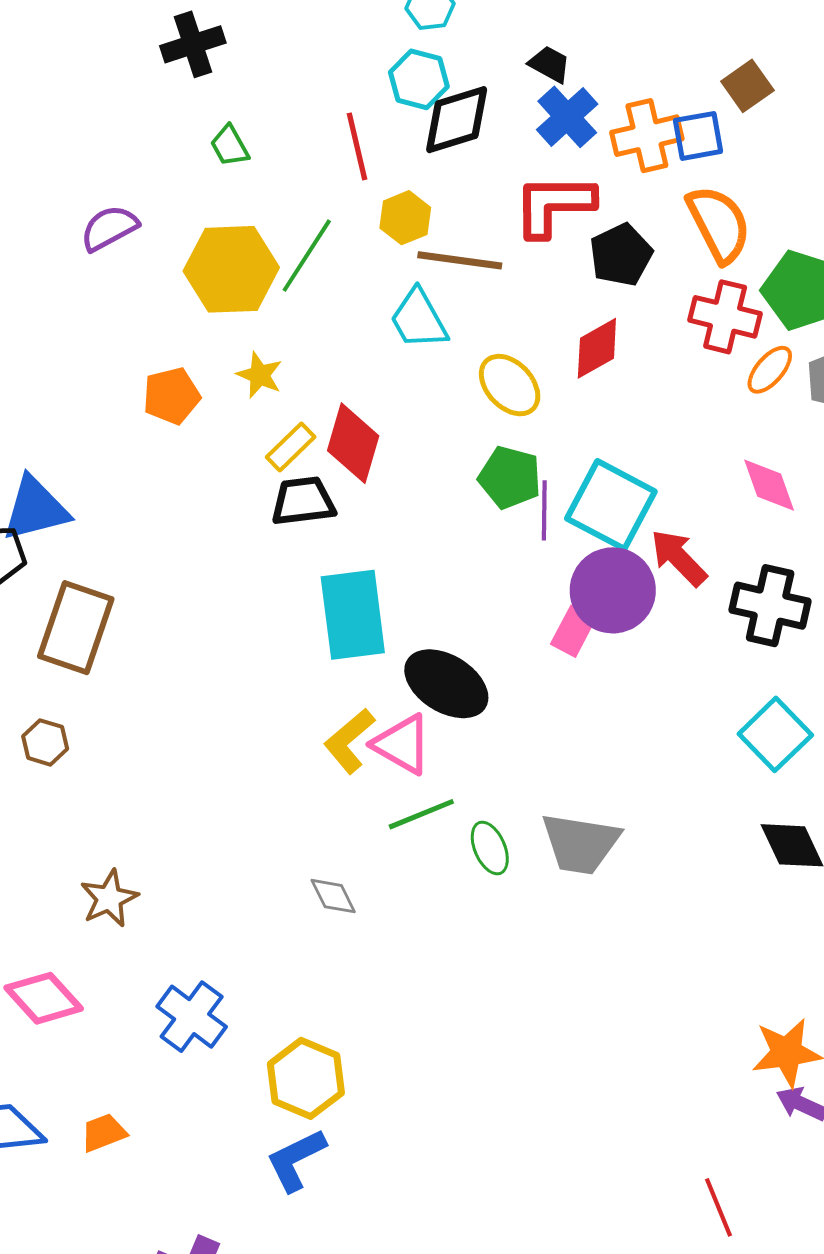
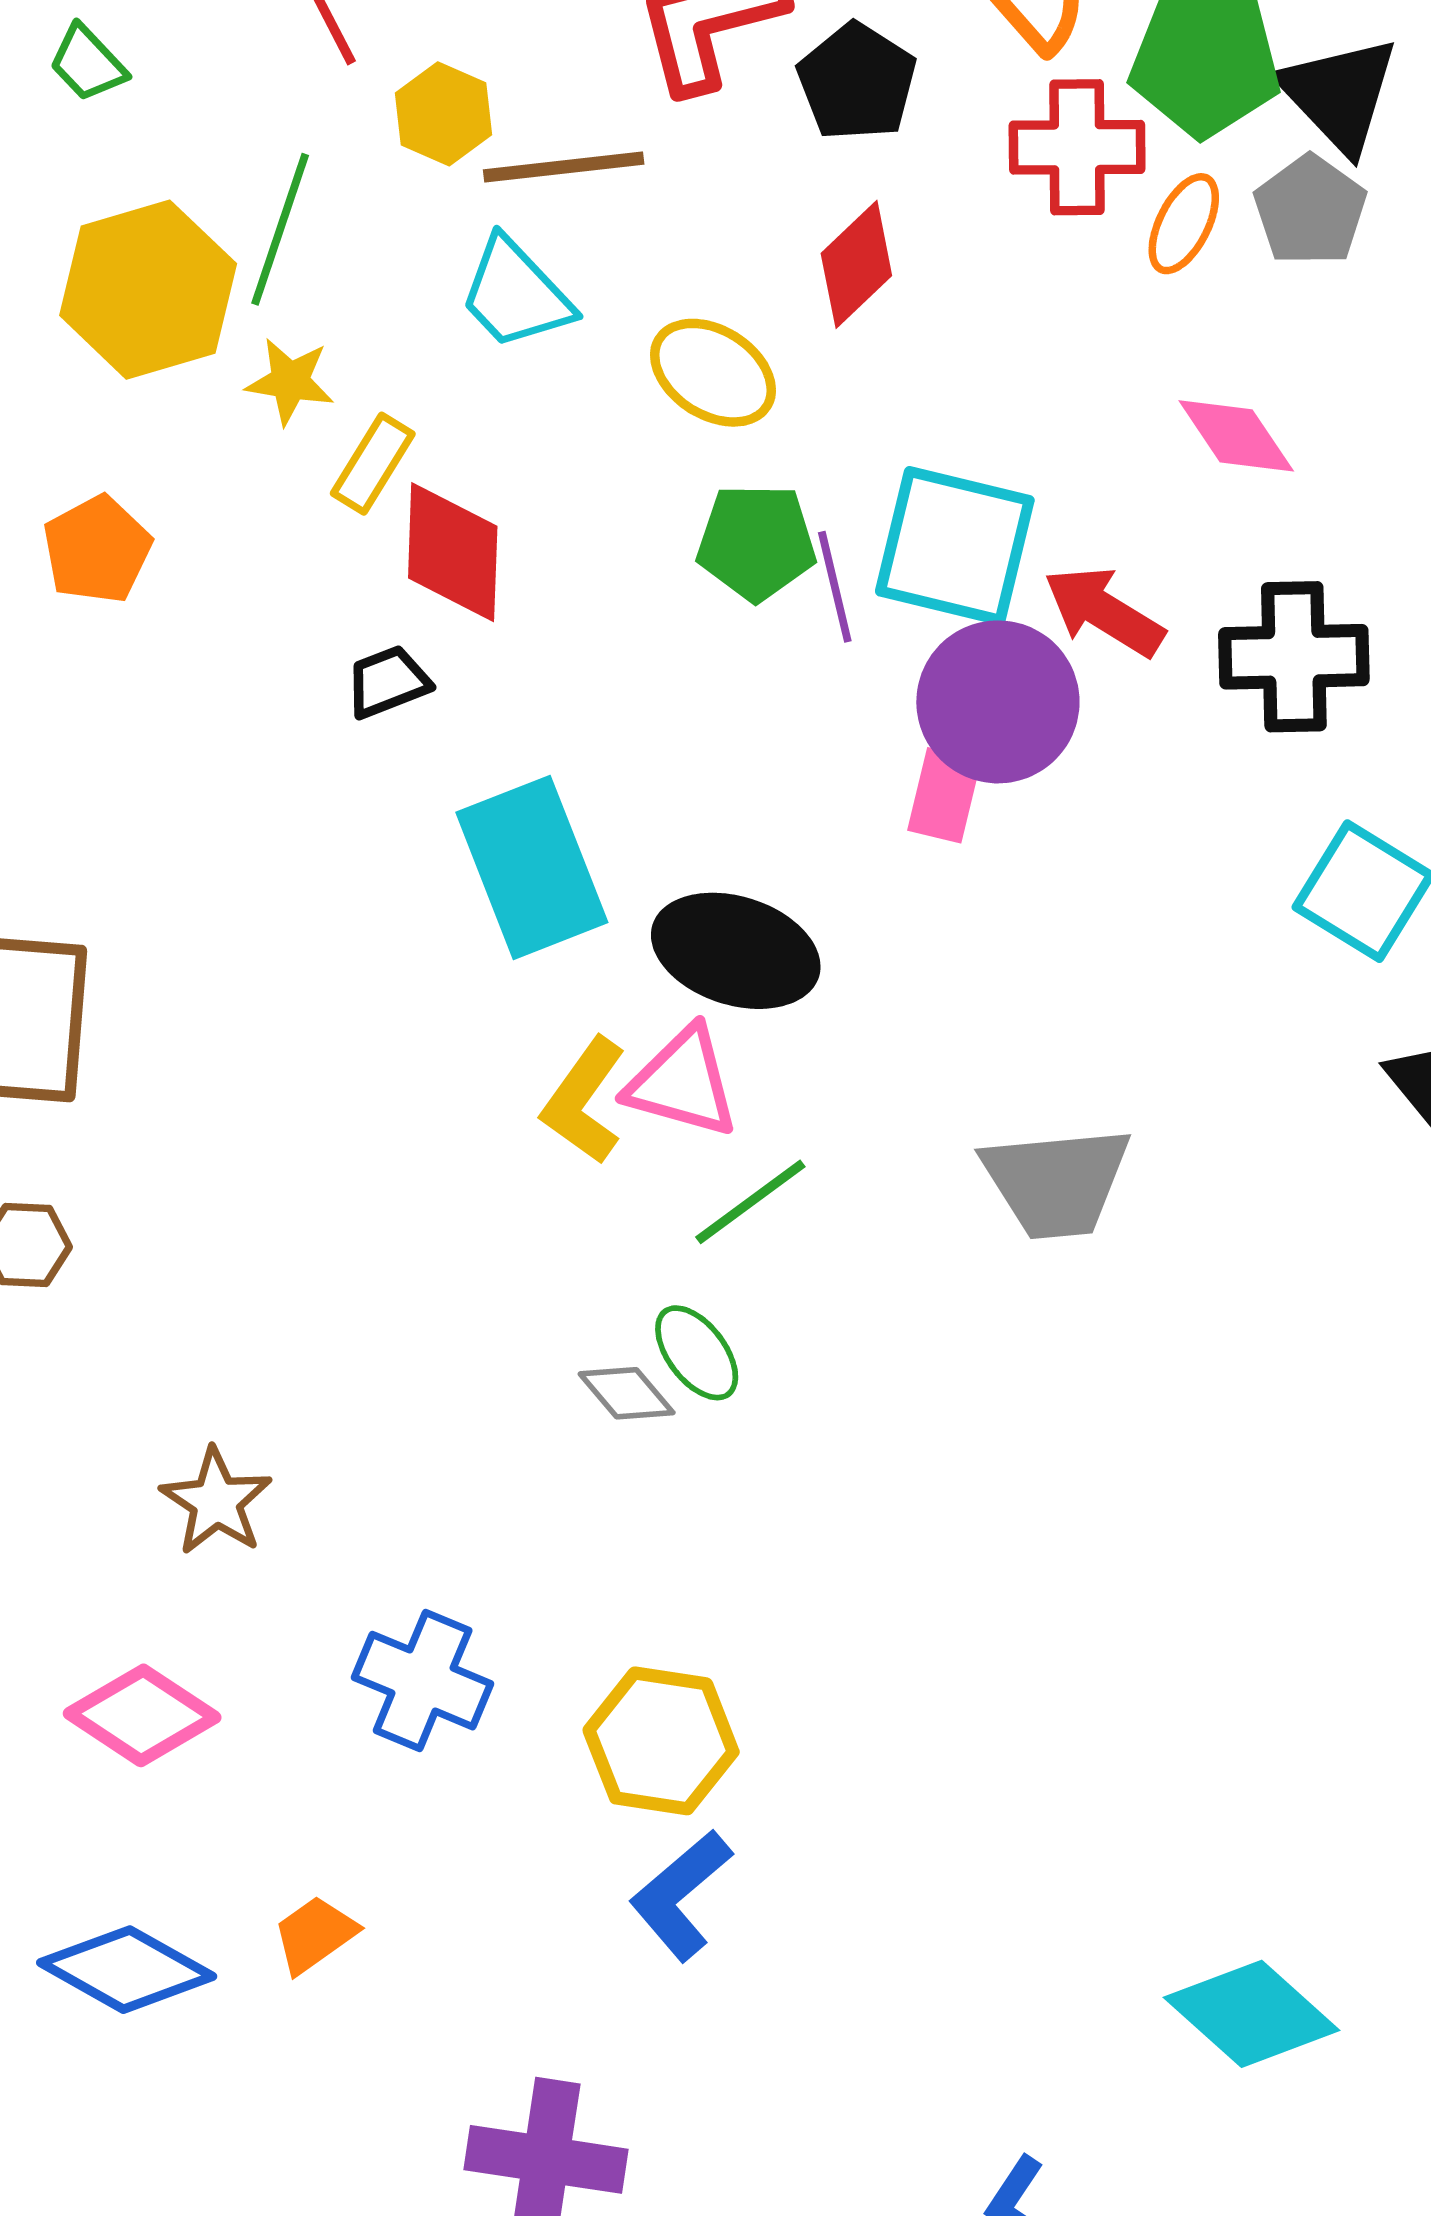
yellow star: (260, 375) -> (290, 381), moved
yellow rectangle: (291, 447) -> (373, 464), moved
black trapezoid: (303, 501) -> (388, 682), size x0.7
green ellipse: (490, 848) -> (697, 1353), moved

